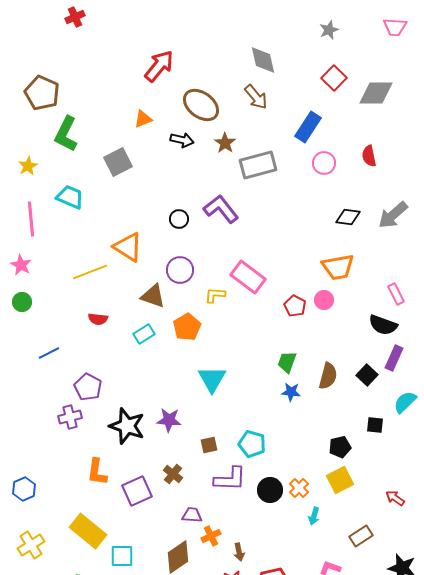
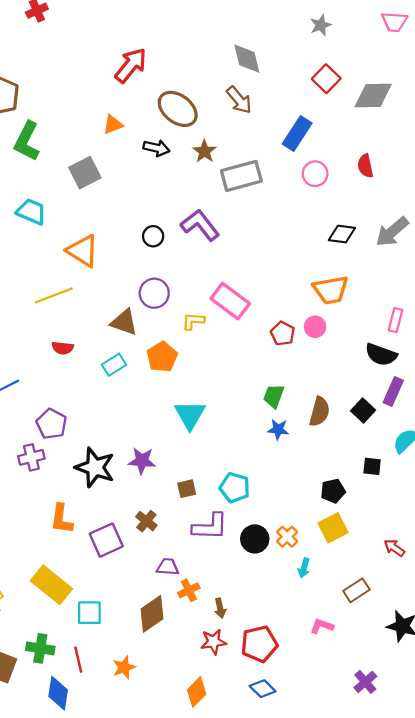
orange triangle: (128, 247) -> (83, 251), moved
pink rectangle: (396, 294) -> (395, 320), turned 40

